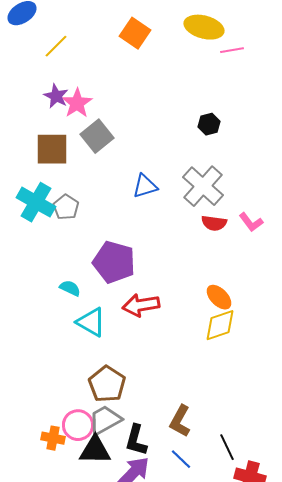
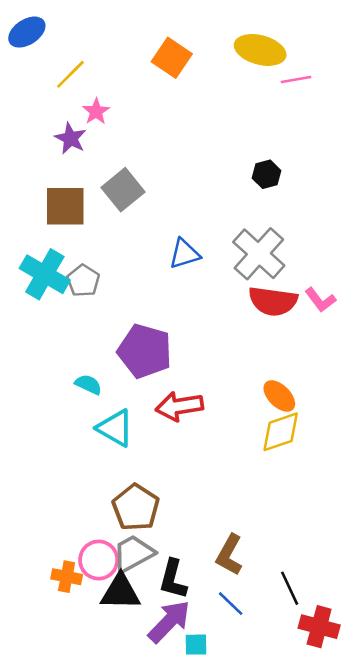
pink star: (77, 103) -> (96, 111), moved, size x0.7
red semicircle: (214, 223) -> (273, 301), size x1.5

